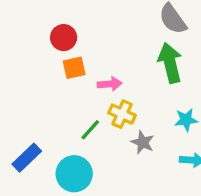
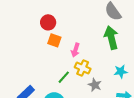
orange square: (74, 68) -> (54, 40), turned 32
pink arrow: (110, 84) -> (75, 50), turned 112

